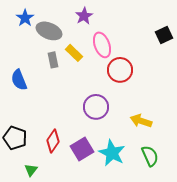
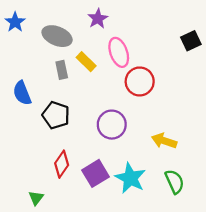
blue star: (25, 18) -> (15, 22), moved
black pentagon: (15, 138) -> (56, 115), moved

